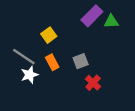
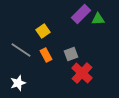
white star: (29, 75) -> (18, 83), moved
red cross: (93, 83) -> (82, 73), size x1.5

